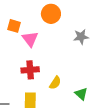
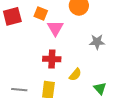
gray star: (81, 37) -> (97, 42), moved

